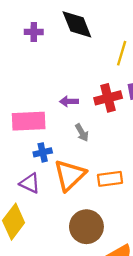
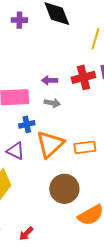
gray arrow: (82, 133) -> (52, 103), moved, turned -49

